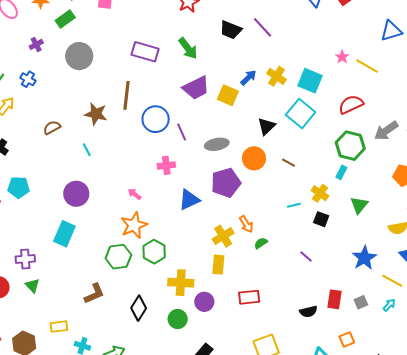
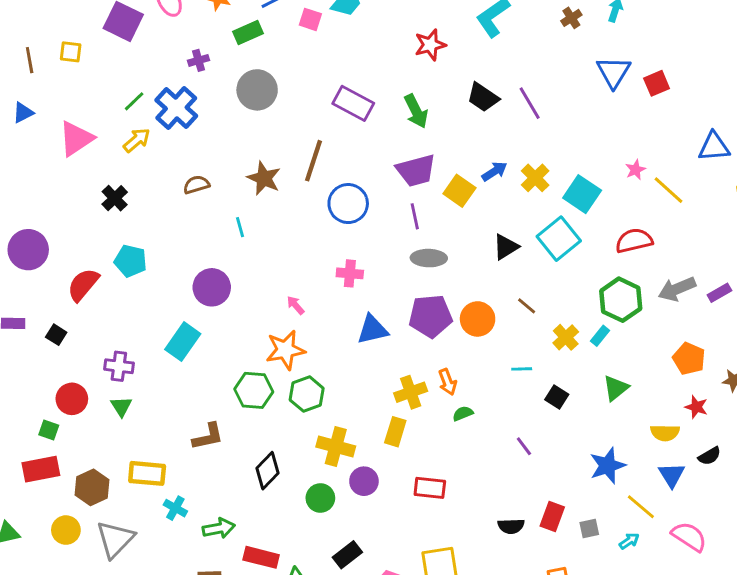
blue cross: (28, 79) -> (176, 108), size x1.8
purple line: (182, 132) -> (415, 216), moved
orange circle: (254, 158) -> (478, 319), moved
yellow cross: (320, 193) -> (566, 337), moved
yellow rectangle: (59, 327) -> (147, 473), size x1.4

